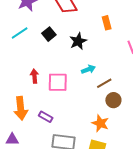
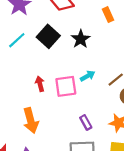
black square: (49, 34) -> (48, 36), size x1.5
cyan arrow: (88, 69) -> (88, 76), moved
purple rectangle: (46, 117) -> (86, 122), moved, turned 40

